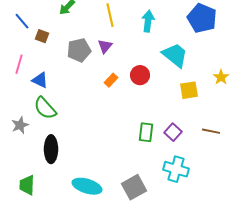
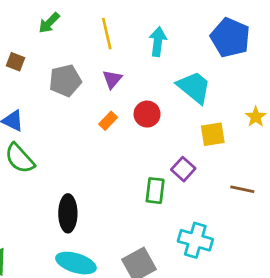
purple triangle: (105, 46) -> (112, 79), moved
purple square: (173, 132) -> (183, 169), moved
black ellipse: (51, 149) -> (68, 213), moved

